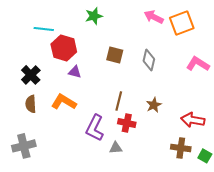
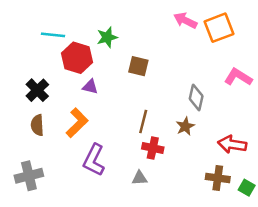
green star: (94, 16) -> (107, 37), moved
gray diamond: (149, 60) -> (196, 97), moved
orange L-shape: (64, 102) -> (77, 123), turned 105
purple L-shape: (95, 128) -> (94, 160), moved

